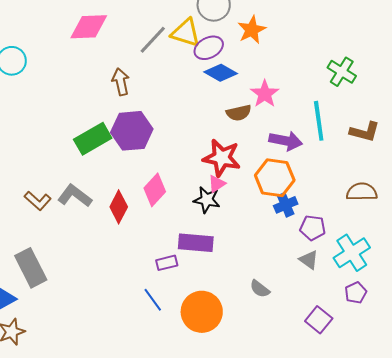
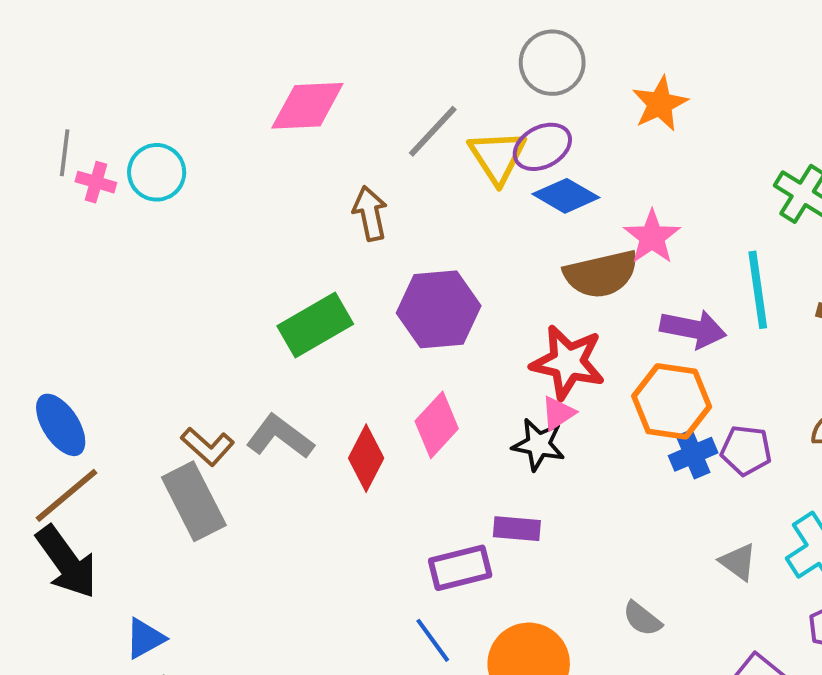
orange star: (252, 30) -> (660, 104), moved
yellow triangle: (186, 33) -> (497, 157), moved, turned 40
brown semicircle: (239, 113) -> (601, 274), size x1.5
purple hexagon: (132, 131) -> (439, 309), moved
purple pentagon: (313, 228) -> (746, 450), moved
purple rectangle: (196, 243) -> (517, 529), size x0.7
purple rectangle: (167, 263) -> (460, 568), size x1.4
gray rectangle: (31, 268) -> (194, 501), moved

